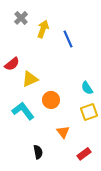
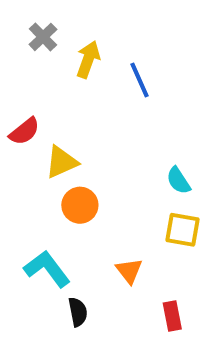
orange circle: (51, 100) -> (80, 205), moved
cyan L-shape: (23, 111) -> (47, 269), moved
yellow square: (89, 112) -> (183, 230), turned 30
red rectangle: (84, 154) -> (172, 316), turned -64

